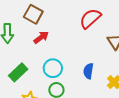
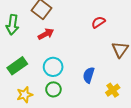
red semicircle: (90, 18) -> (98, 22), size x0.6

